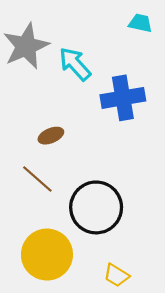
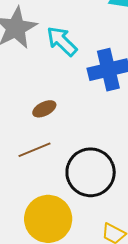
brown line: (37, 179) -> (35, 150), turned -60

